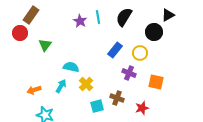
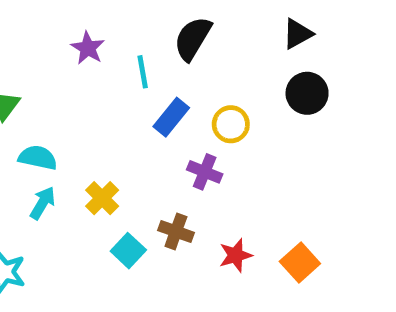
cyan line: (98, 17) -> (143, 72), moved
black circle: (154, 32) -> (307, 93), moved
cyan semicircle: (71, 67) -> (38, 158), moved
orange square: (156, 82) -> (300, 262), moved, turned 35
cyan square: (97, 106) -> (128, 251), turned -32

